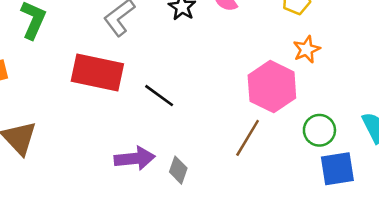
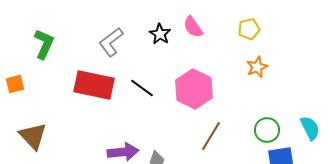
pink hexagon: (272, 87) -> (194, 89), moved
black line: (159, 96) -> (142, 88), moved

